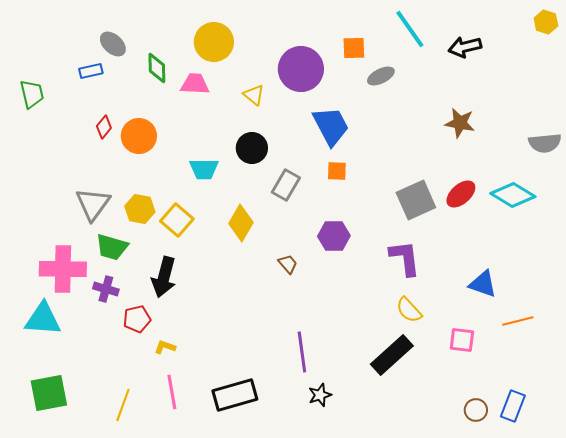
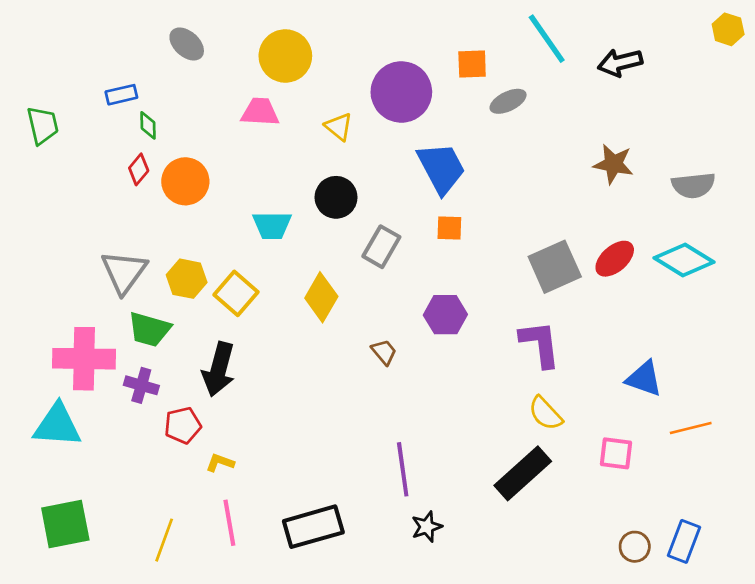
gray ellipse: (113, 44) -> (187, 44), moved
green diamond: (157, 68) -> (148, 125), moved, size x0.7
gray semicircle: (545, 143) -> (693, 185), moved

